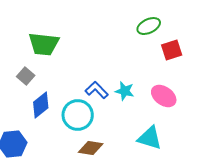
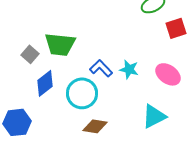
green trapezoid: (44, 44) -> (60, 44), moved
cyan triangle: (150, 138) -> (154, 116), turned -44

